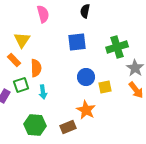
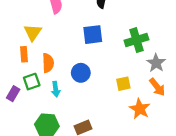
orange rectangle: (14, 60) -> (24, 54), turned 40
blue circle: (86, 77) -> (81, 73), moved
orange star: (86, 110) -> (140, 109), moved

